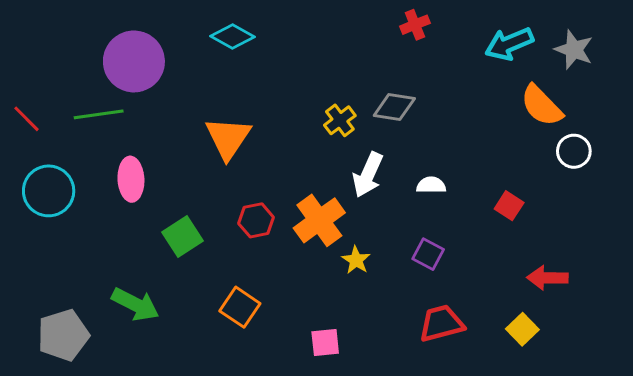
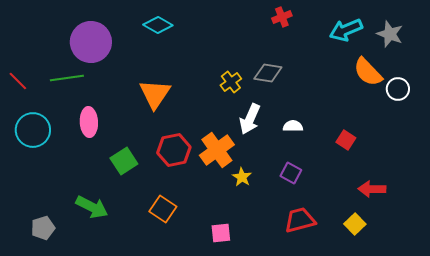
white circle: (574, 151) -> (398, 89), moved
red hexagon: (256, 220) -> (174, 150), size x1.4
gray pentagon: (63, 335) -> (43, 228), size x0.7

